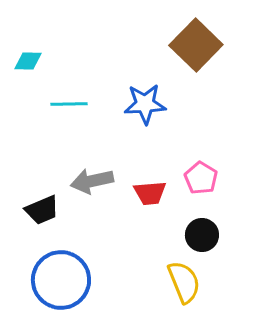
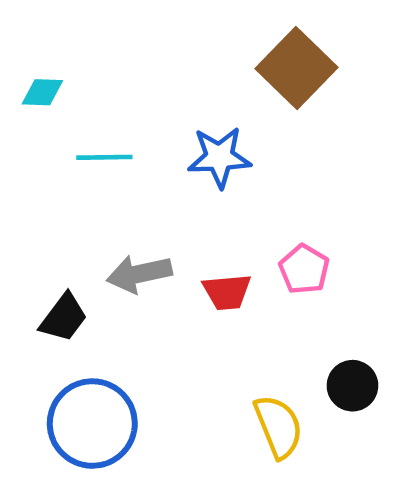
black trapezoid: (42, 210) -> (64, 318), turned -30
black circle: (202, 235) -> (352, 386), moved

